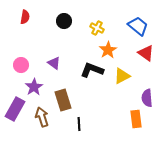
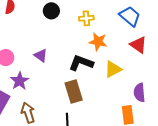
yellow cross: (97, 28) -> (86, 18), turned -32
orange star: (108, 50) -> (98, 42), turned -30
brown rectangle: (63, 100) -> (74, 92), moved

